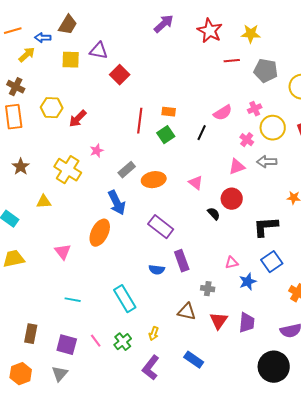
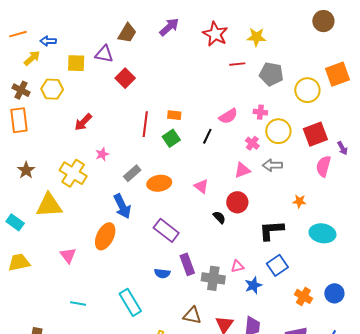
brown trapezoid: (68, 25) -> (127, 33), moved
yellow hexagon: (52, 108) -> (52, 89), moved
pink cross: (255, 109) -> (260, 112), turned 32
yellow triangle: (44, 202) -> (49, 205), size x1.8
gray cross: (208, 289) -> (213, 278), moved, size x1.6

